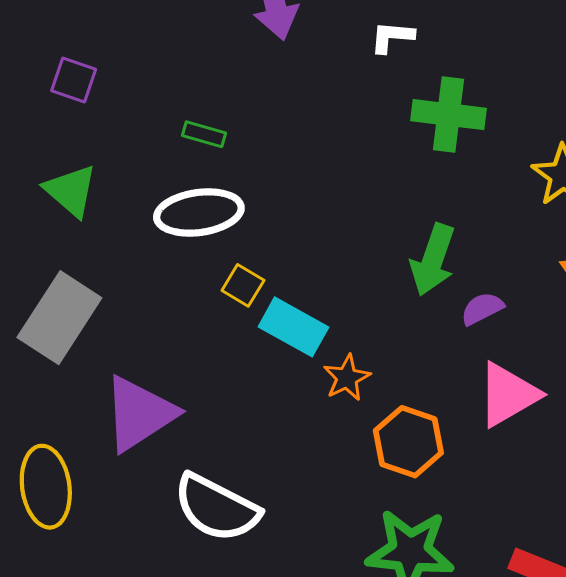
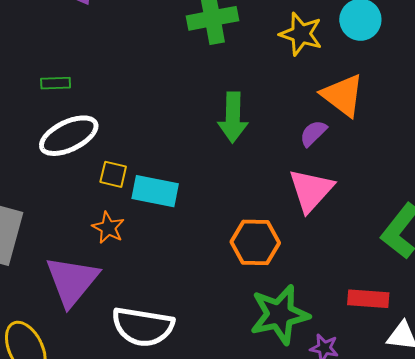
purple semicircle: (482, 309) -> (313, 133), moved
orange star: (347, 378) -> (108, 228), moved

